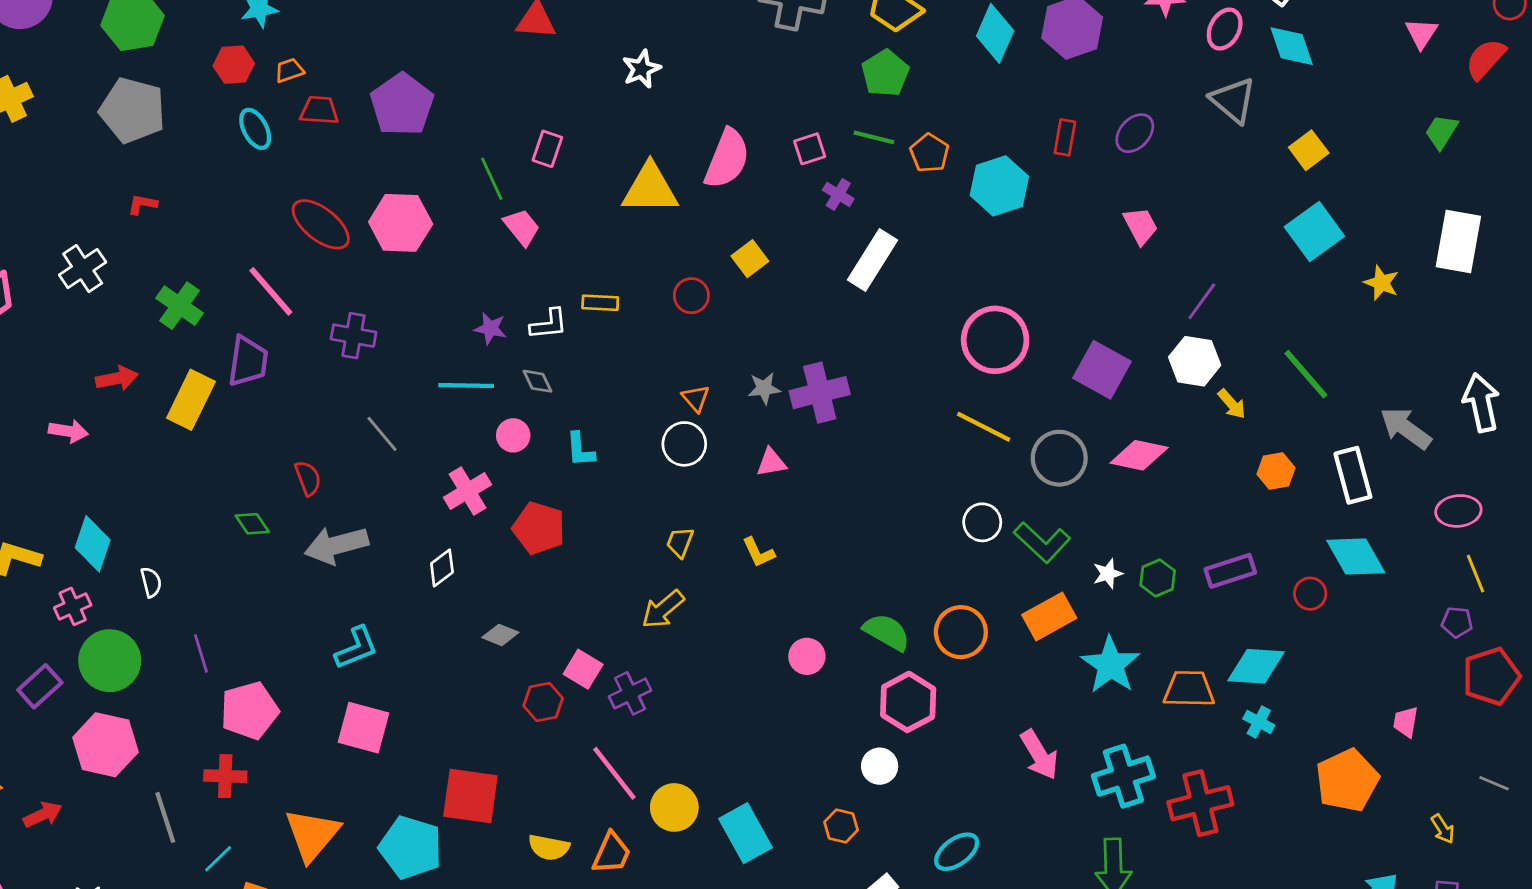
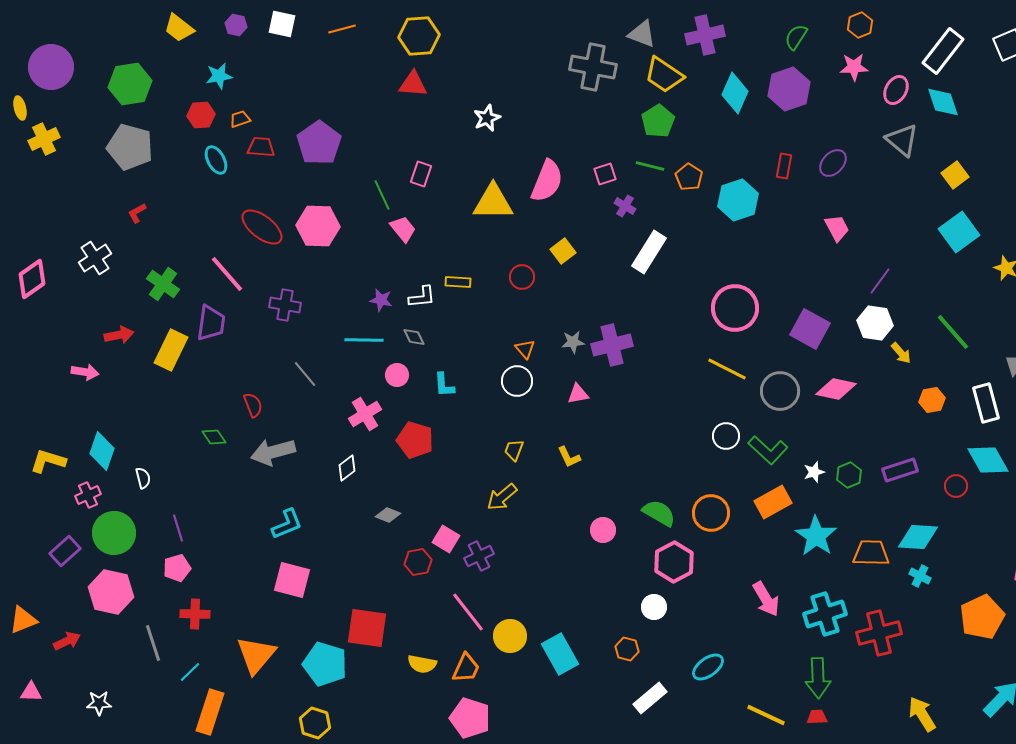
red L-shape: (142, 204) -> (137, 213), turned -40
pink pentagon: (249, 711) -> (177, 568), moved, size x0.7

